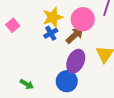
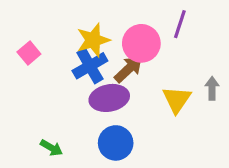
blue cross: (51, 33) -> (90, 66), size x1.5
purple ellipse: (76, 61) -> (109, 98), moved, turned 55

